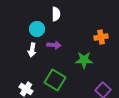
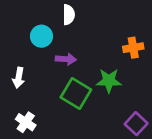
white arrow: (32, 50) -> (19, 78), moved
green square: (55, 80) -> (76, 94), moved

